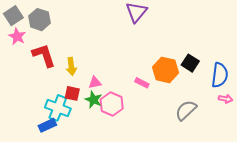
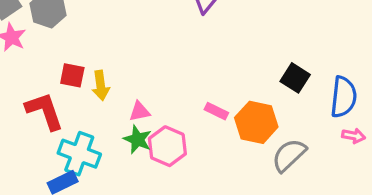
red L-shape: (44, 55) -> (45, 111), moved
orange hexagon: (165, 70) -> (256, 122), moved
red square: (72, 93) -> (72, 75), moved

